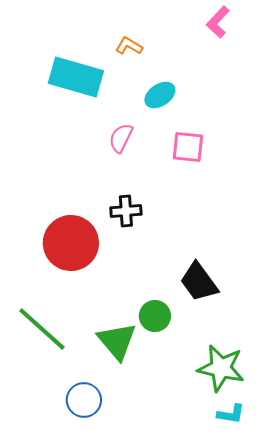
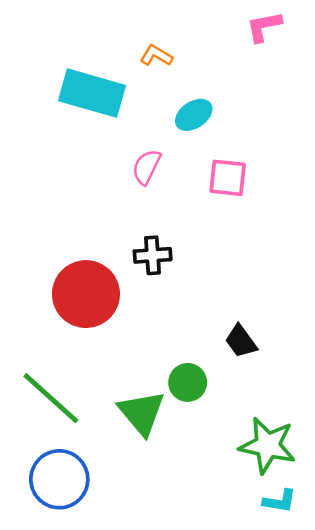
pink L-shape: (218, 22) -> (264, 26), turned 36
black trapezoid: (199, 282) -> (241, 341), size x0.7
blue circle: (84, 400) -> (59, 479), moved, size x1.4

